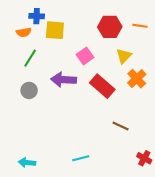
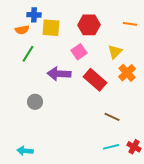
red hexagon: (110, 27) -> (89, 25), moved
gray circle: (29, 90) -> (35, 102), moved
cyan line: (81, 158) -> (111, 147), moved

